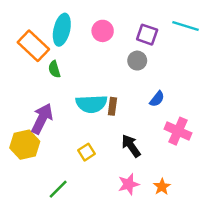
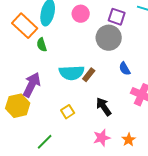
gray circle: (137, 61) -> (109, 38), size x1.6
blue semicircle: (157, 99) -> (125, 69), turned 112
brown rectangle: (112, 106) -> (89, 75), turned 32

